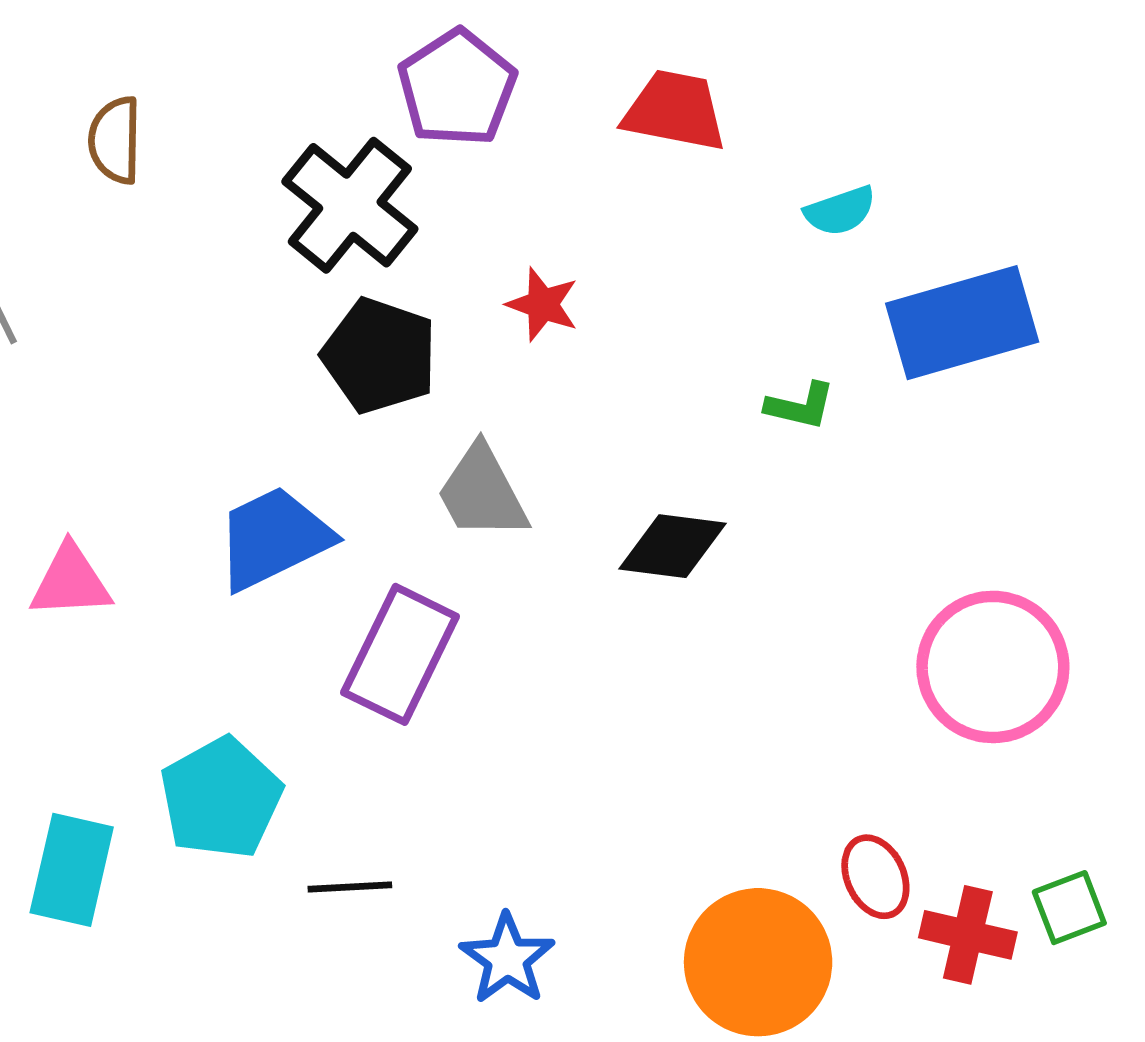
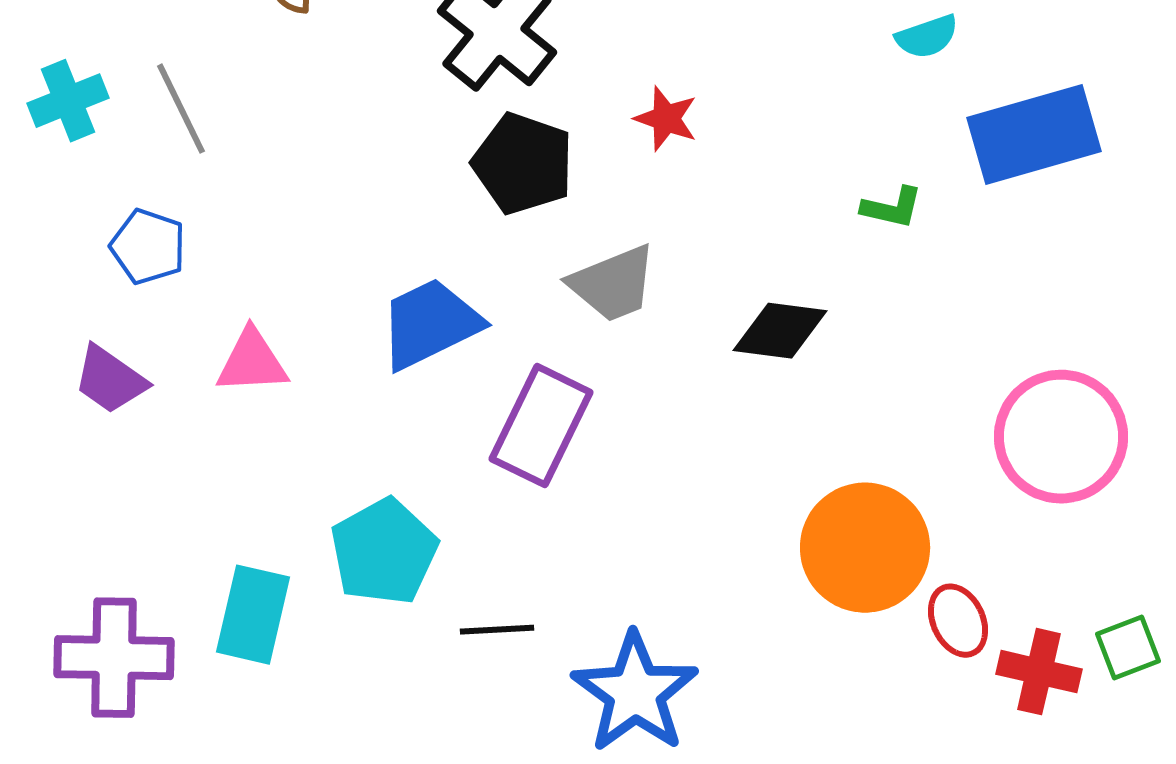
gray trapezoid: (482, 493) -> (613, 284), turned -84
blue star: (507, 959) -> (635, 693), size x1.5
orange circle: (758, 962) -> (865, 548), moved

